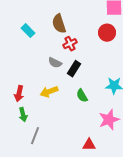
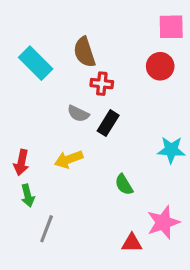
cyan rectangle: (28, 31) -> (36, 63), size x1.5
red cross: (70, 44) -> (102, 84), turned 32
green semicircle: (82, 96) -> (124, 185), moved
pink star: (109, 120) -> (163, 222), moved

